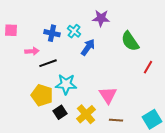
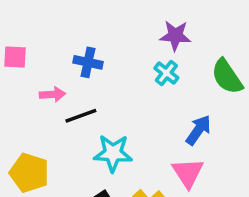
cyan cross: (74, 31) -> (166, 73), moved
blue arrow: (88, 47) -> (198, 130), moved
yellow pentagon: (42, 95) -> (29, 173), moved

